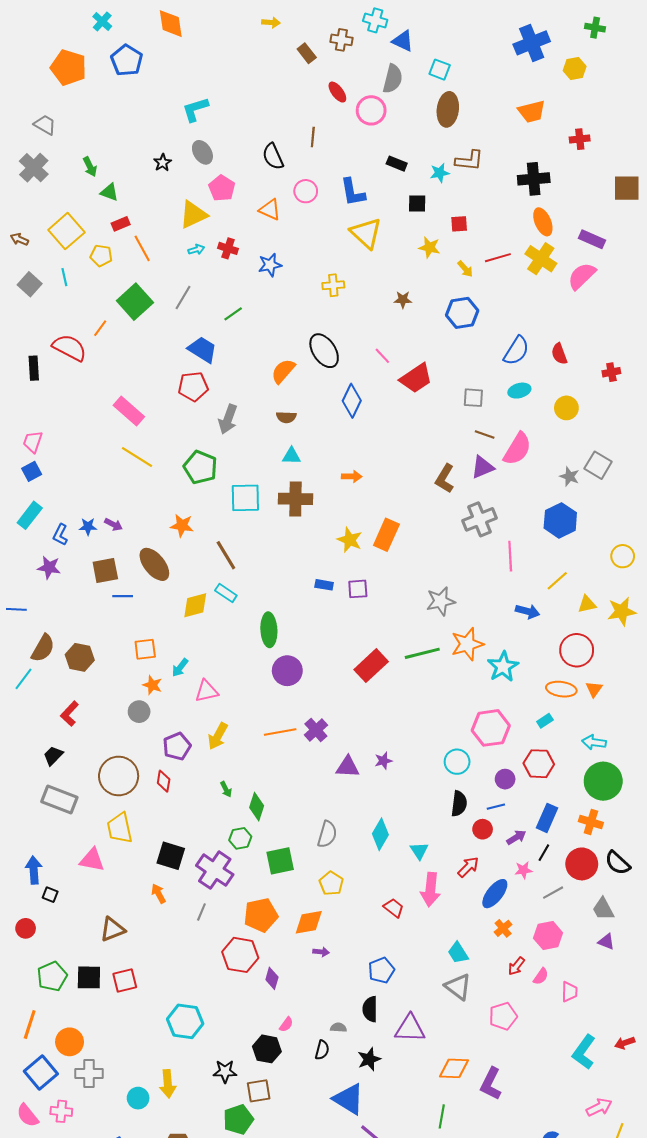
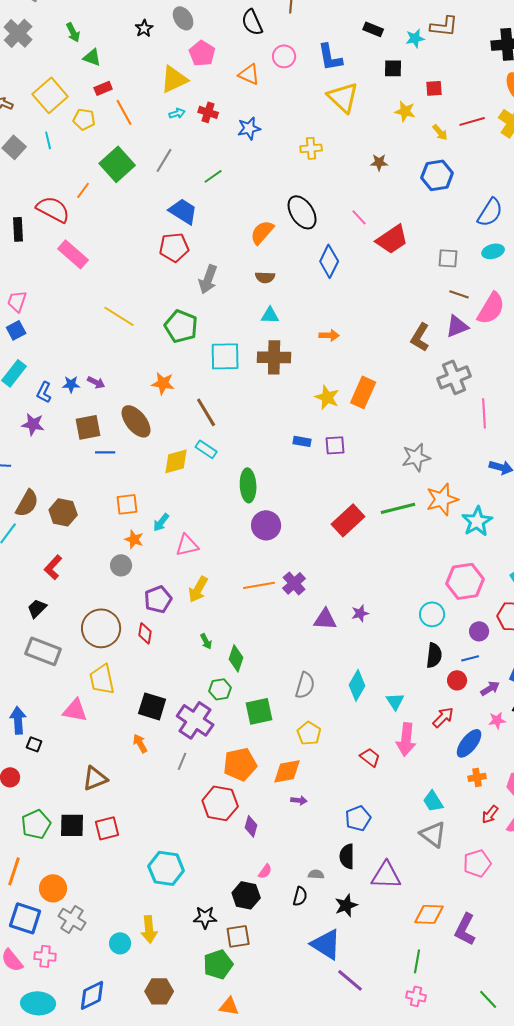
pink rectangle: (129, 411) -> (73, 254), moved
orange cross: (503, 928) -> (477, 777), turned 30
blue square: (41, 1073) -> (25, 918), turned -32
gray cross: (89, 1074) -> (72, 919), turned 32

